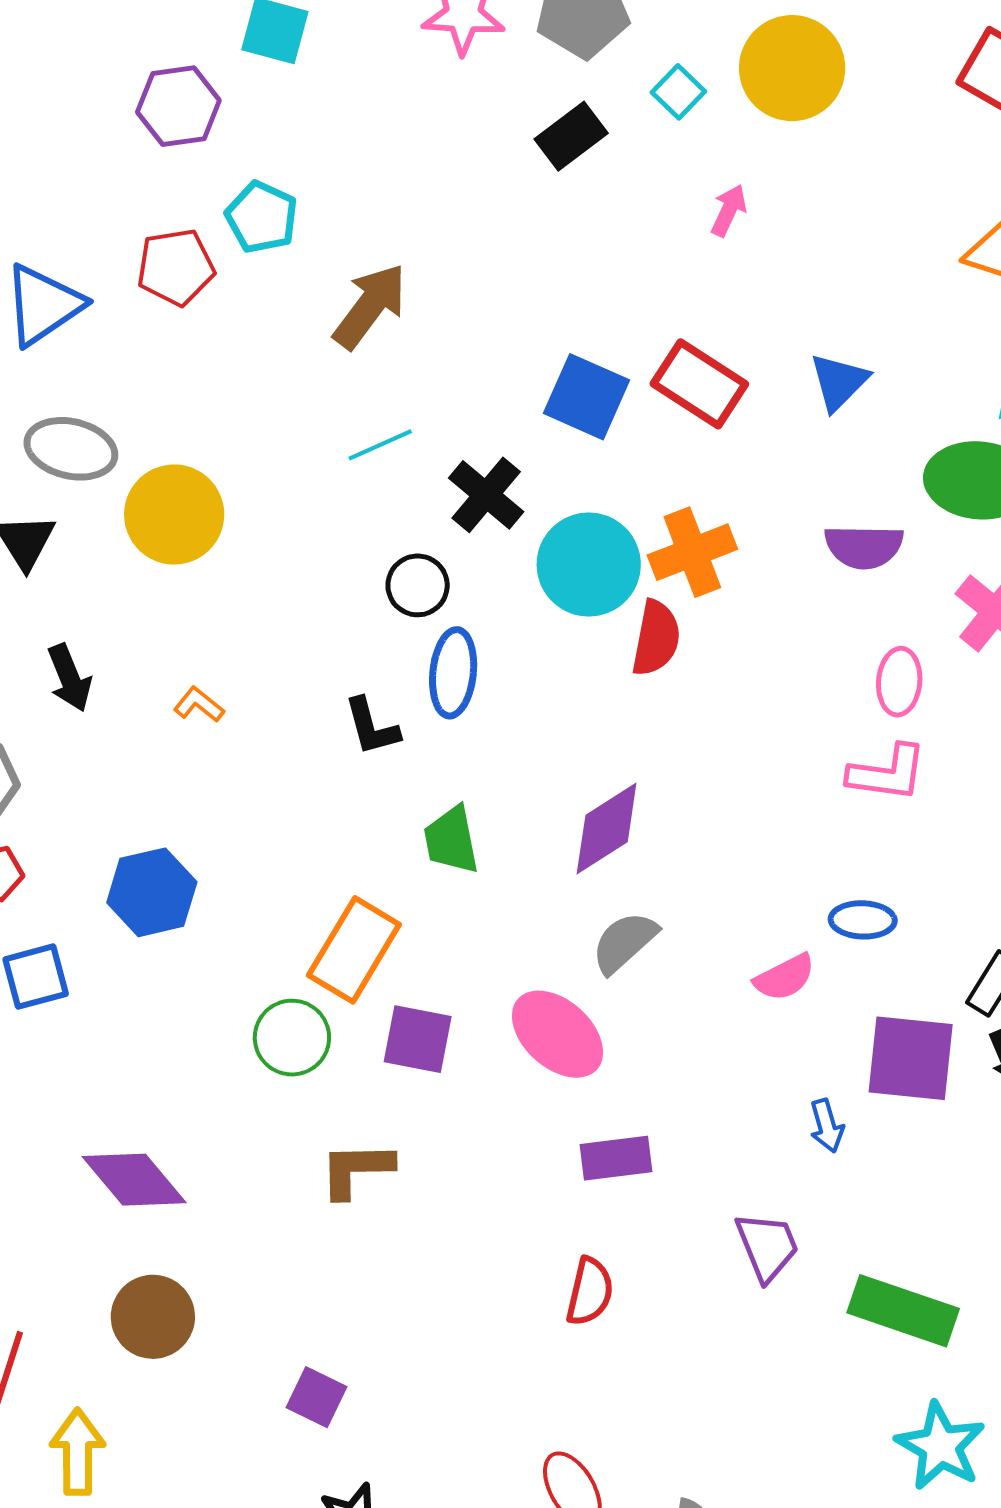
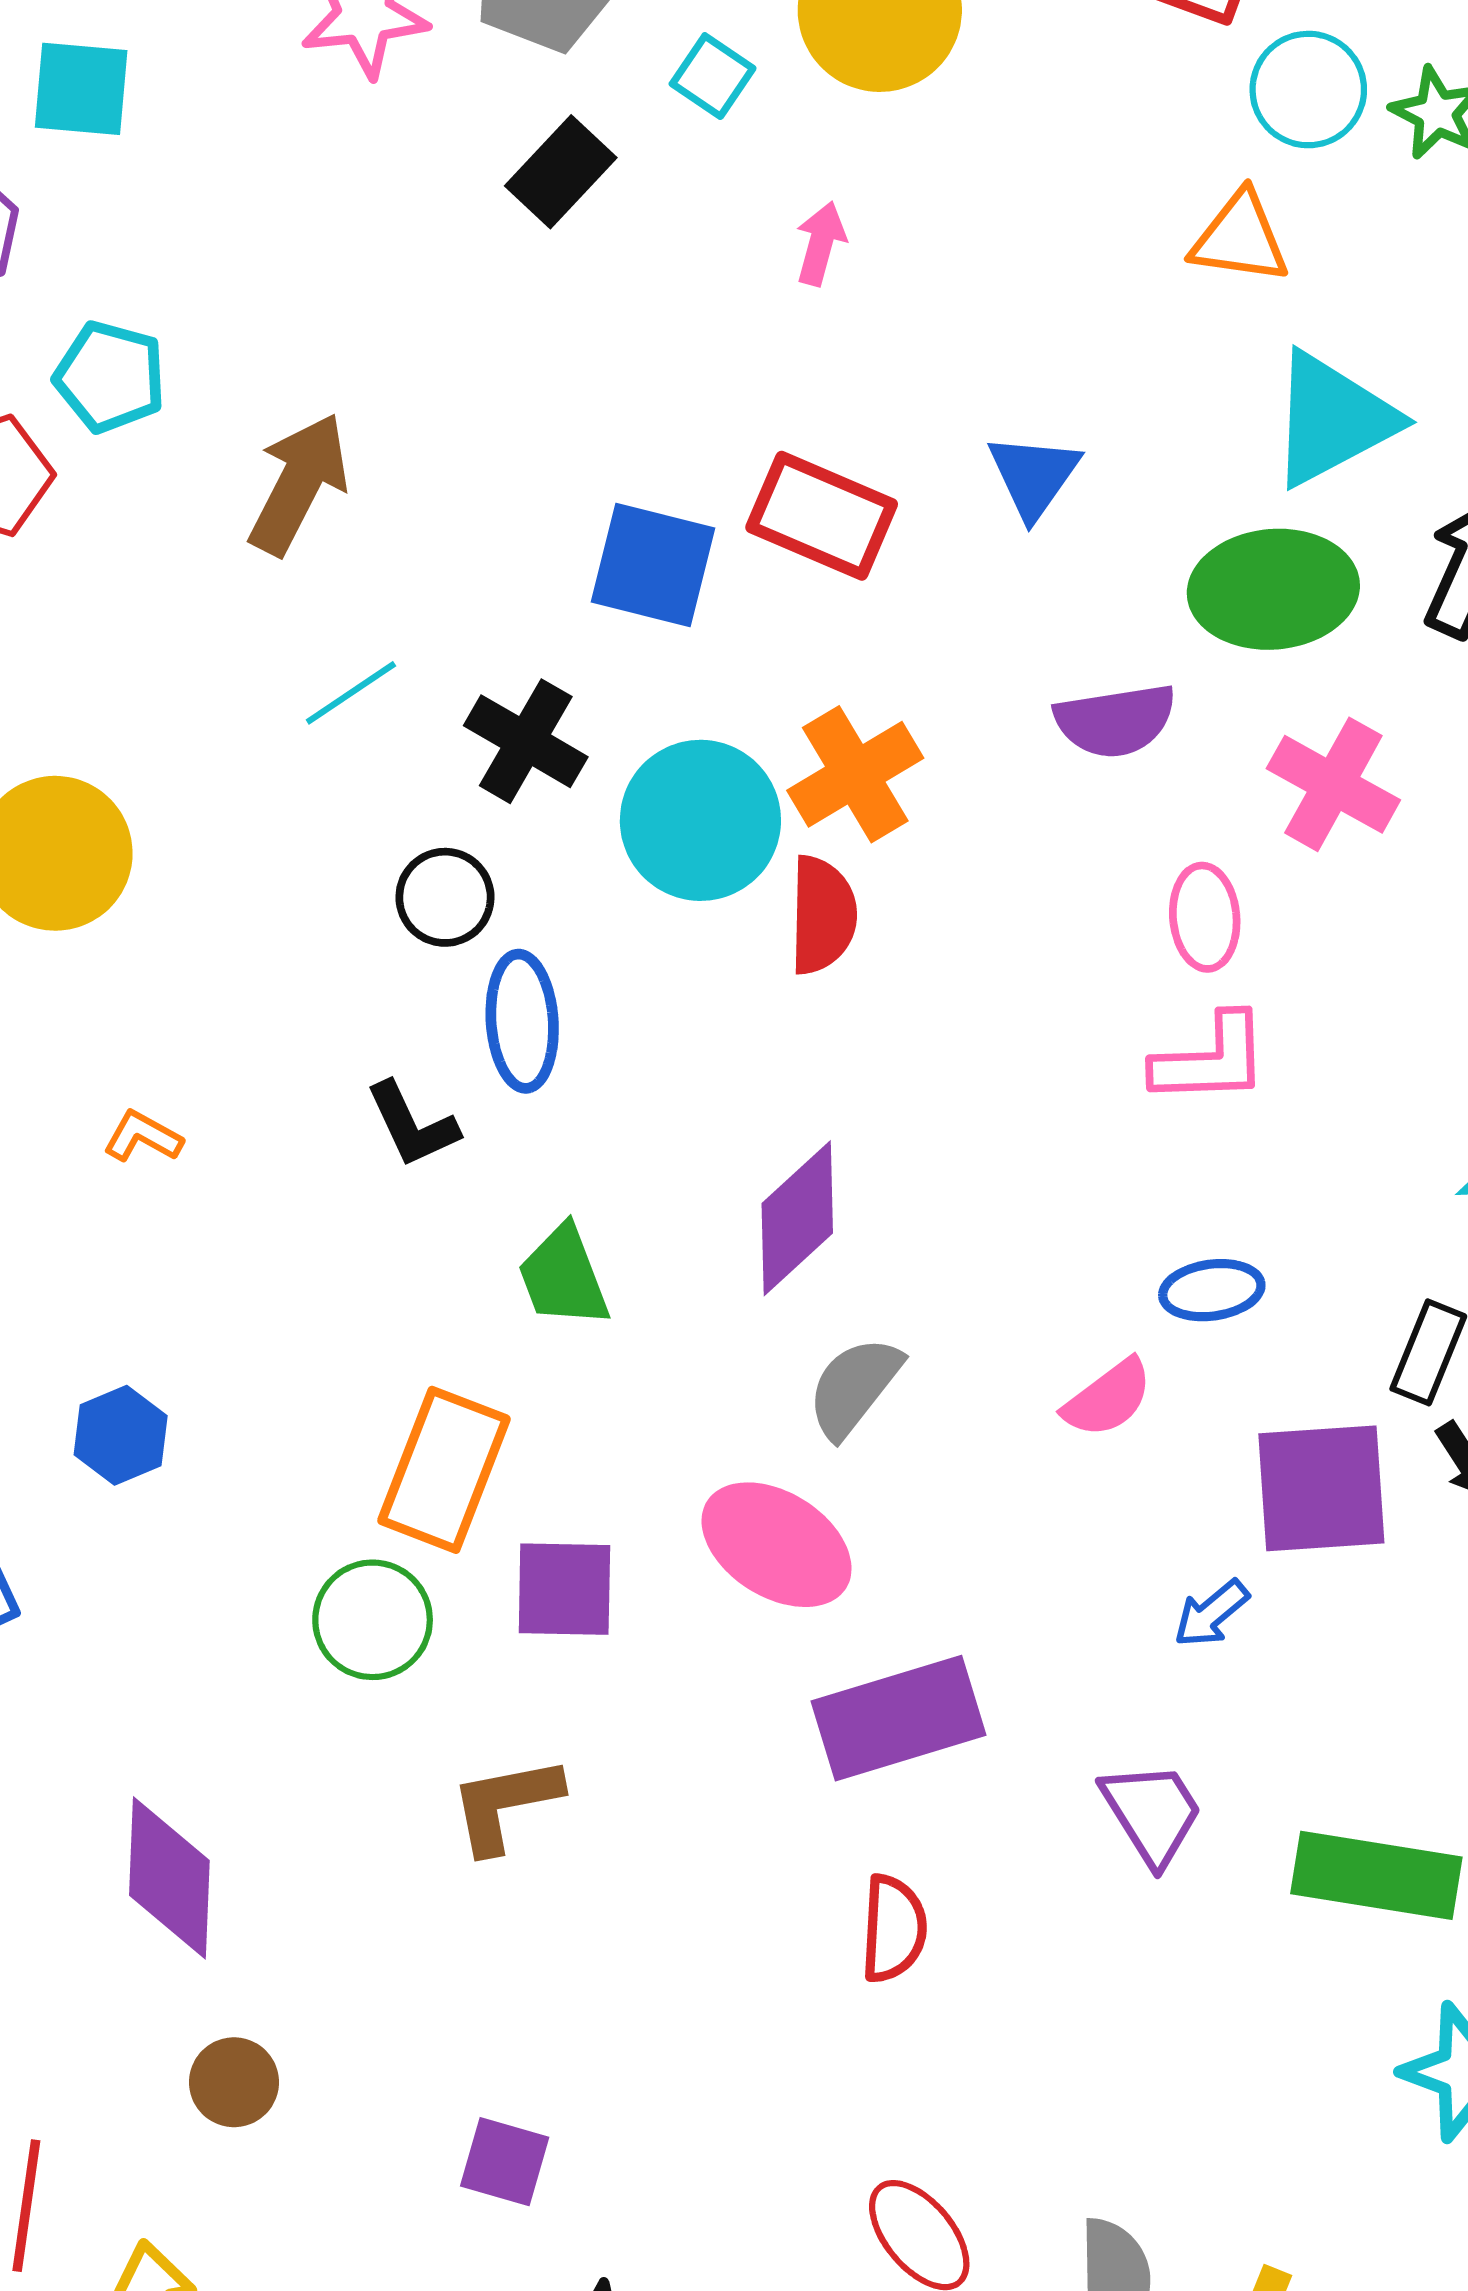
blue hexagon: (152, 892) -> (121, 1435), size x0.7
blue arrow: (827, 1126) -> (1211, 1614), turned 76
purple rectangle: (616, 1158) -> (898, 1718), size x1.5
purple diamond: (134, 1180) -> (169, 1878), turned 52
brown circle: (153, 1317) -> (234, 2082), size x0.7

